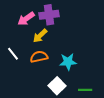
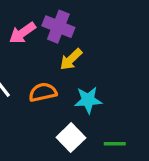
purple cross: (49, 15) -> (58, 27), turned 30
yellow arrow: (40, 36) -> (71, 59), moved

